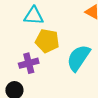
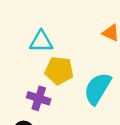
purple cross: (29, 63) -> (39, 98), turned 36

